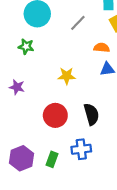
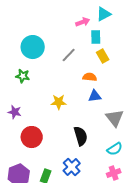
red circle: (55, 115) -> (32, 137), moved
blue cross: (81, 149) -> (72, 167), turned -36

